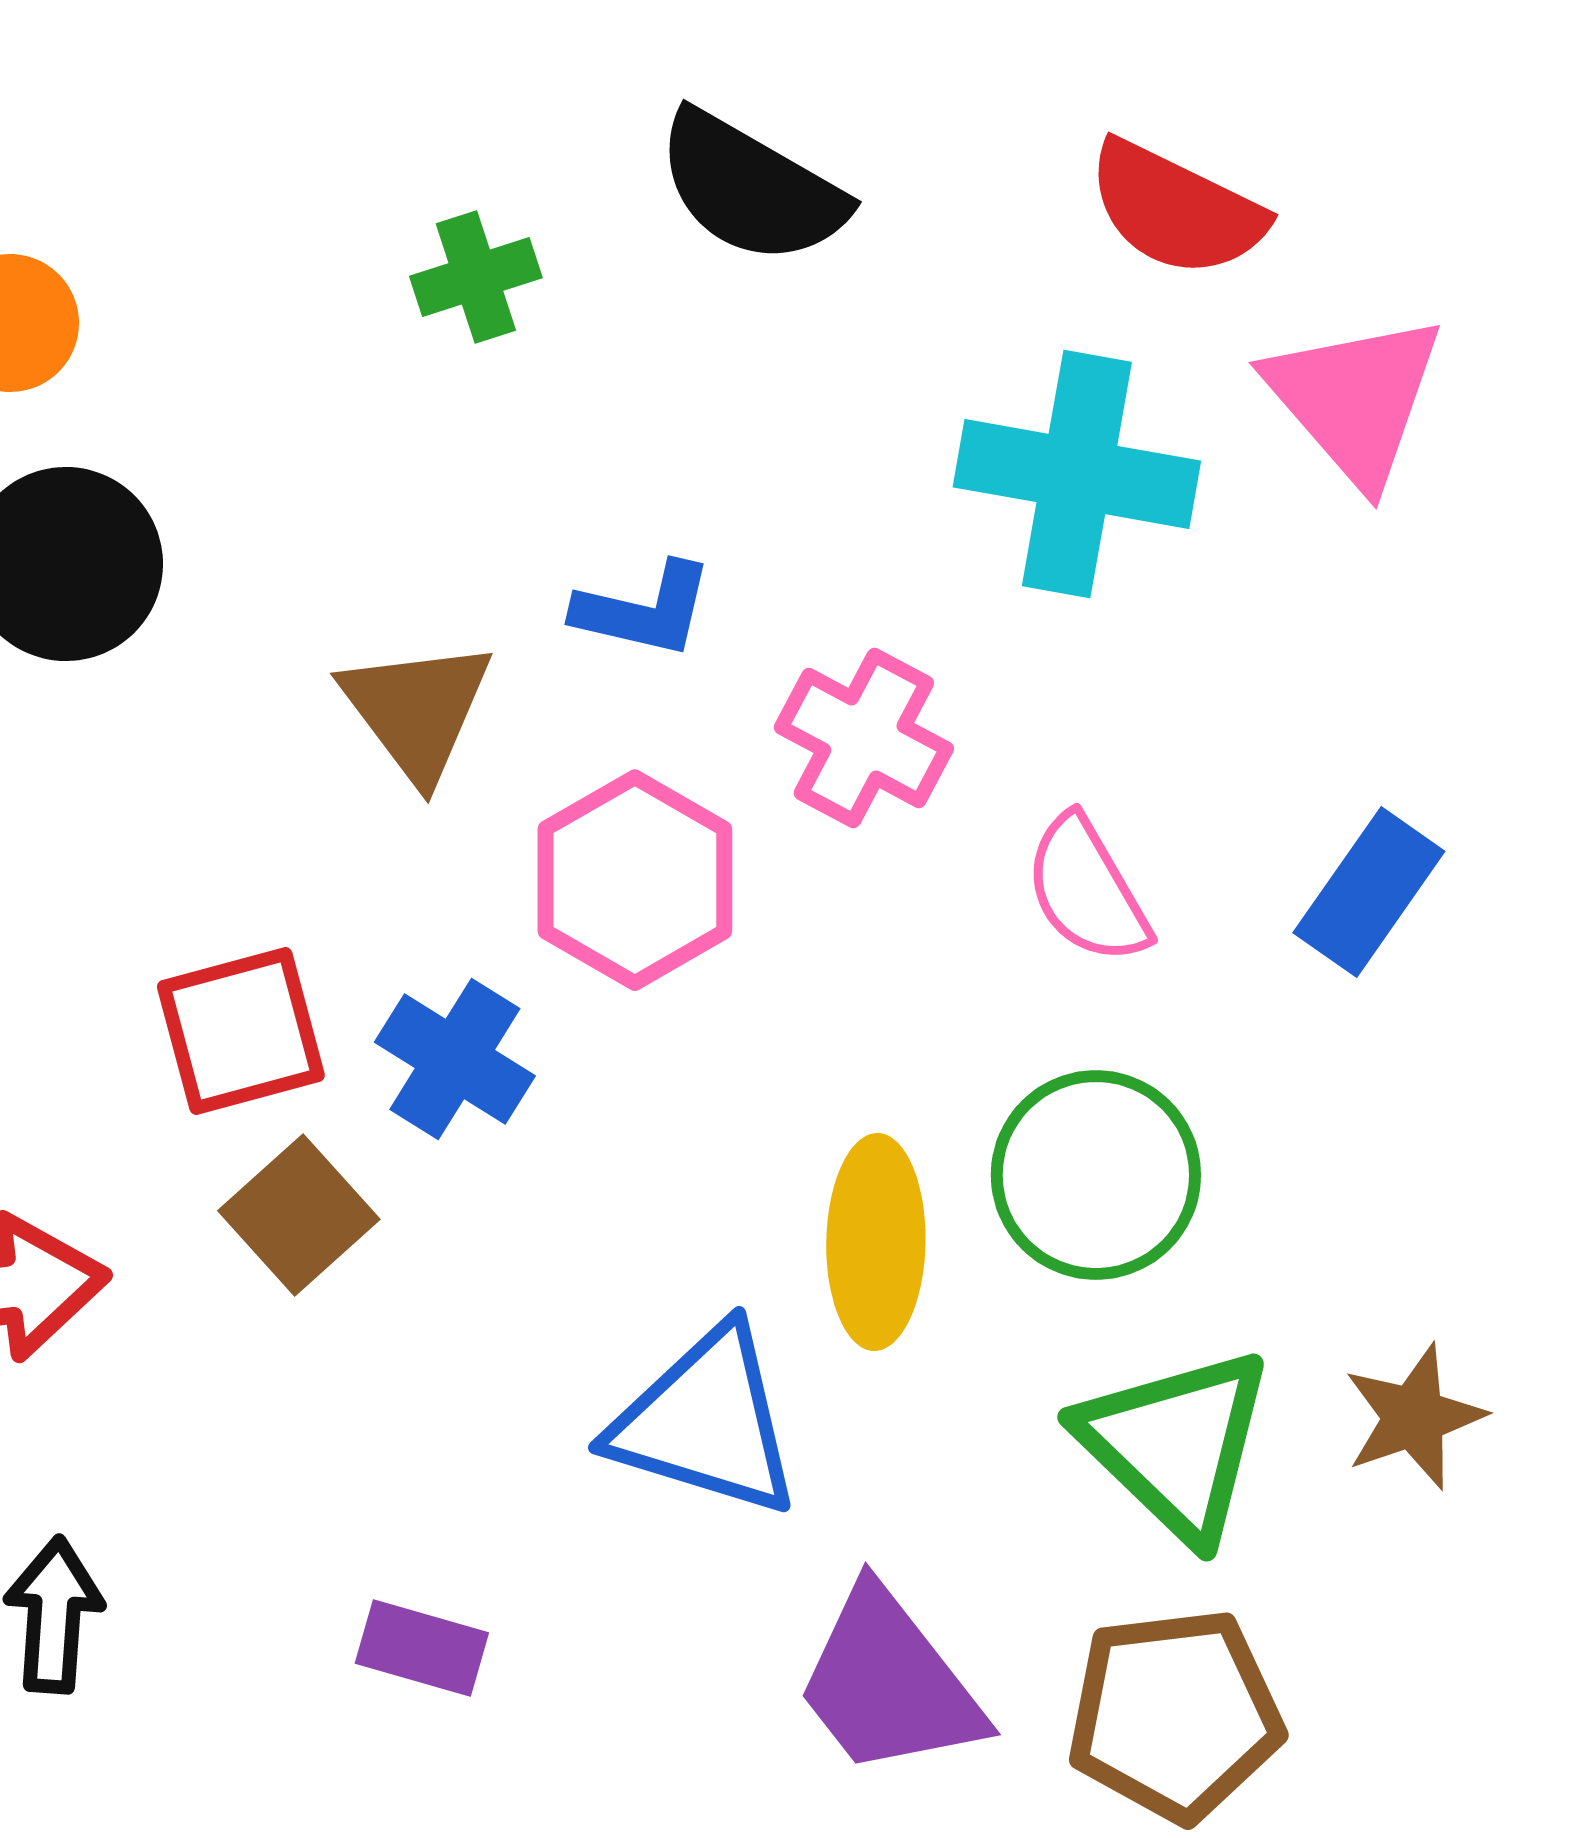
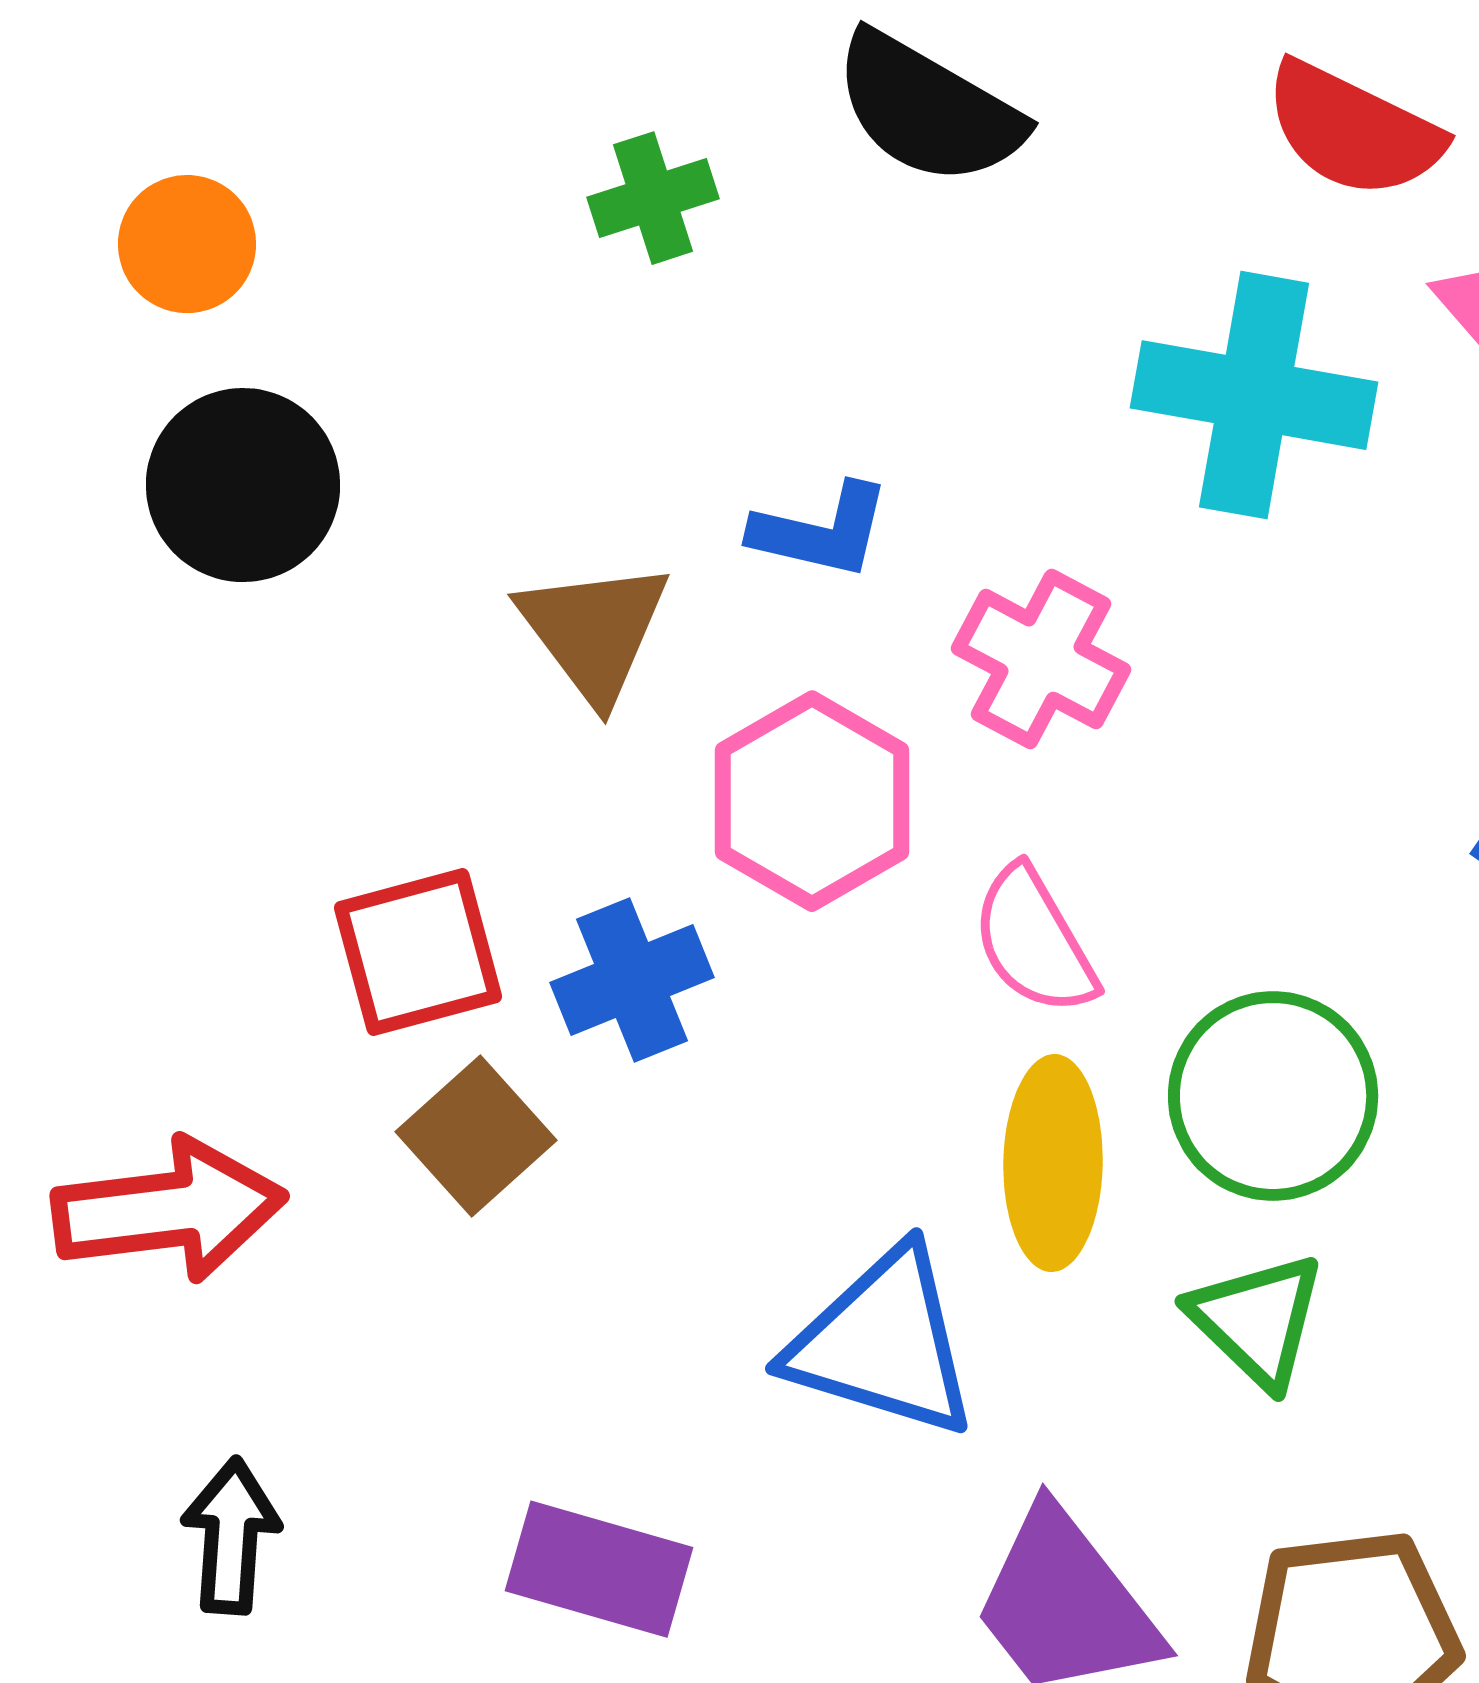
pink semicircle: (1087, 890) -> (1034, 941), moved
blue cross: (455, 1059) -> (632, 980), turned 36
green triangle: (1176, 1444) -> (1257, 1320), moved, size x0.7
purple rectangle: (422, 1648) -> (599, 1569), size x1.4

